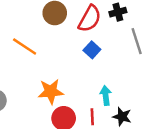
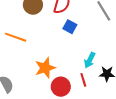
cyan arrow: (106, 95) -> (90, 60), turned -133

